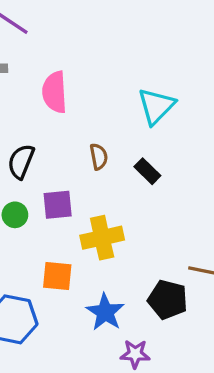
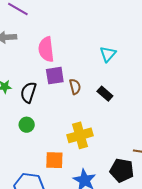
cyan triangle: (156, 106) -> (108, 54), size x0.7
purple square: (58, 205) -> (55, 76), moved

